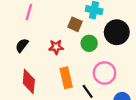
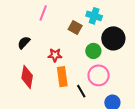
pink line: (29, 12) -> (43, 13), moved
green circle: (89, 43) -> (93, 51), moved
red star: (56, 47) -> (55, 55), moved

